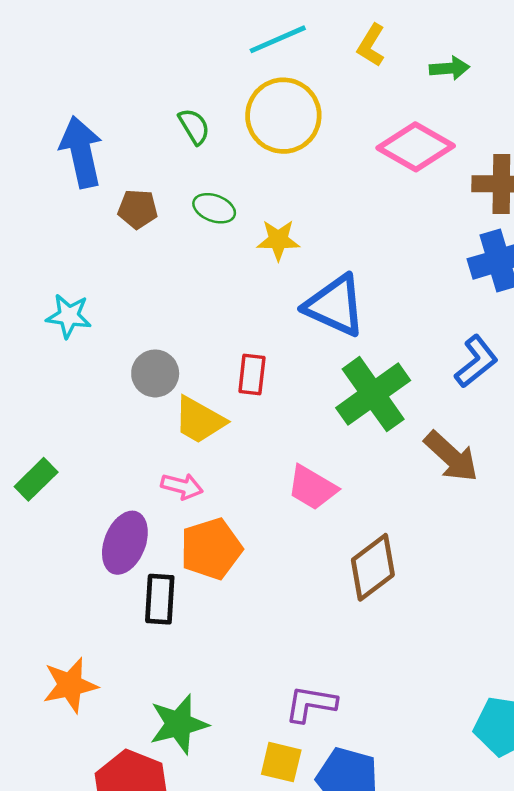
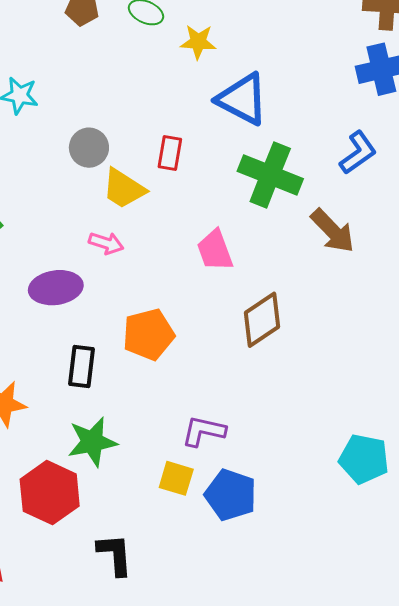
green cross: (373, 394) -> (270, 175), turned -36
pink trapezoid: (312, 488) -> (215, 250), turned 36
purple ellipse: (125, 543) -> (56, 288), turned 57
orange pentagon: (211, 549) -> (148, 334), moved
black rectangle: (160, 599) -> (81, 366), moved

